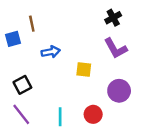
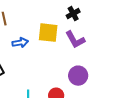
yellow square: (84, 70) -> (48, 33), moved, size x1.5

